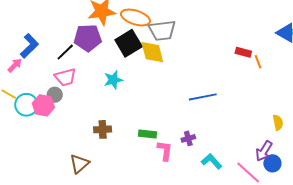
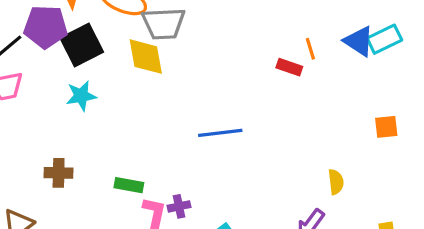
black square: (129, 43) -> (82, 45), moved
orange line: (258, 62) -> (310, 49), moved
purple cross: (188, 138) -> (179, 206), moved

